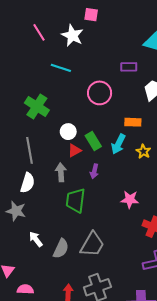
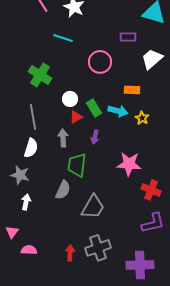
cyan arrow: (118, 144) -> (118, 111), turned -102
pink star: (130, 199) -> (129, 164), size x1.4
white arrow: (36, 239) -> (26, 202), moved, turned 49
gray semicircle: (61, 249) -> (63, 190), moved

